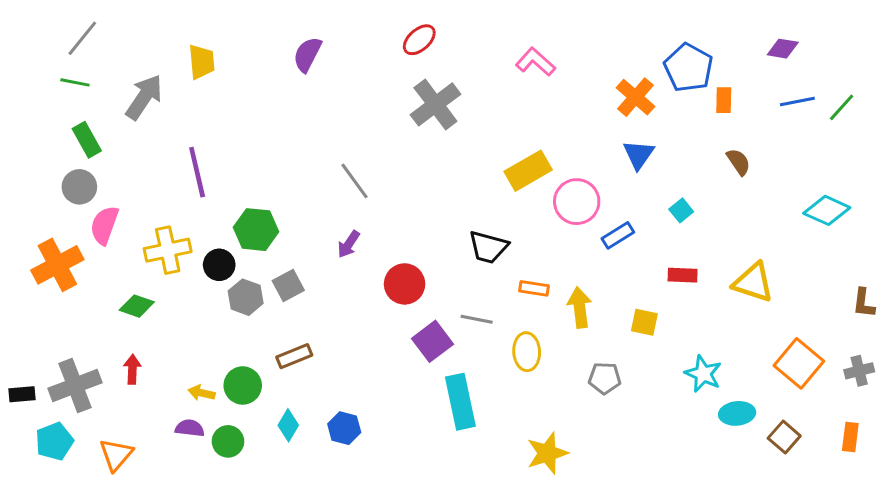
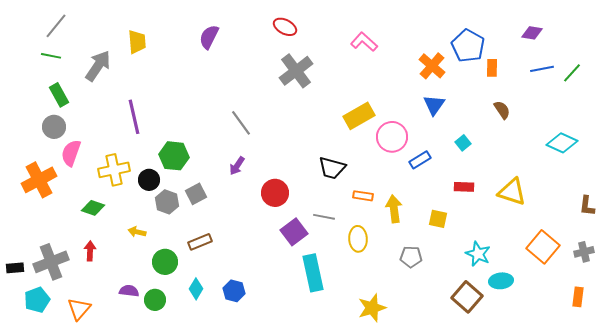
red ellipse: (419, 40) -> (285, 27), turned 70
yellow arrow: (201, 393) -> (137, 232), moved
brown square: (784, 437) -> (467, 297), moved, size x1.4

